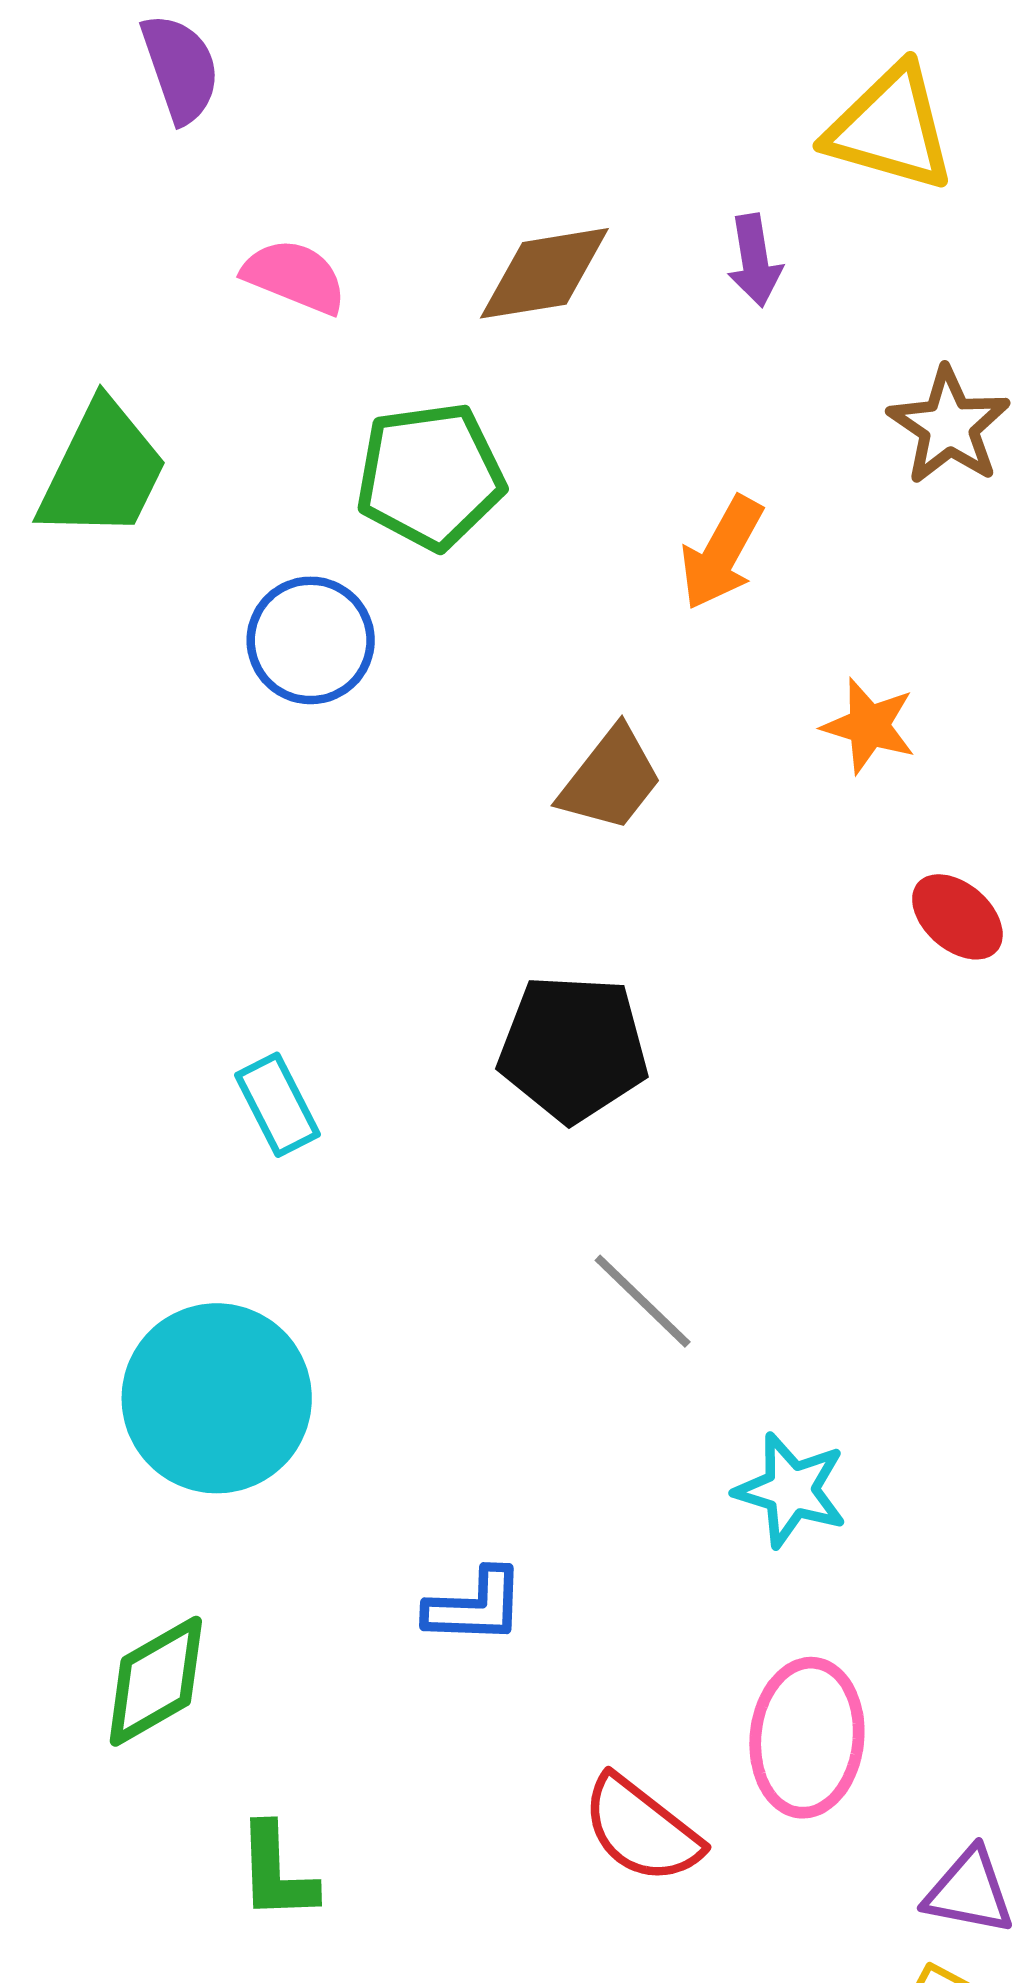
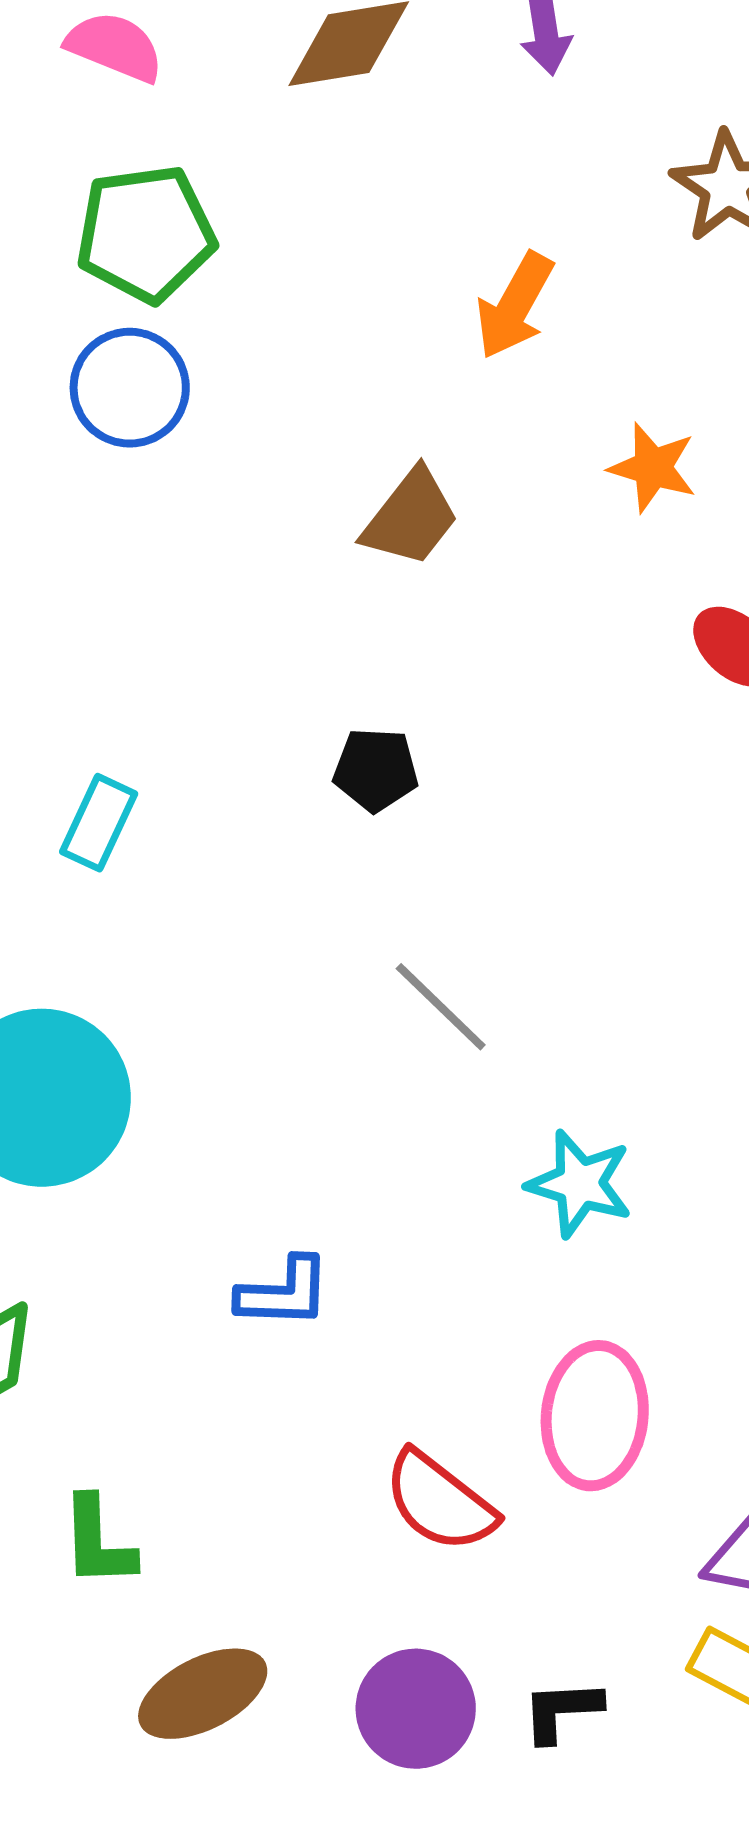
green pentagon: (430, 476) -> (146, 234), moved
black pentagon: (573, 1048) -> (376, 770), size x0.6
cyan rectangle: (278, 1105) -> (99, 823), turned 52

